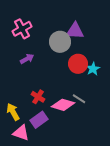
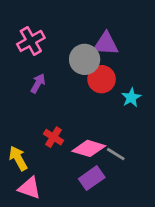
purple arrow: (27, 59) -> (38, 83), turned -32
red circle: (78, 64) -> (102, 79), moved
gray line: (79, 99) -> (116, 154), moved
purple rectangle: (39, 120) -> (92, 178), moved

